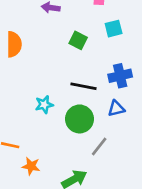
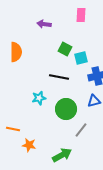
cyan square: (114, 29) -> (81, 58), moved
black line: (83, 86) -> (59, 77), moved

